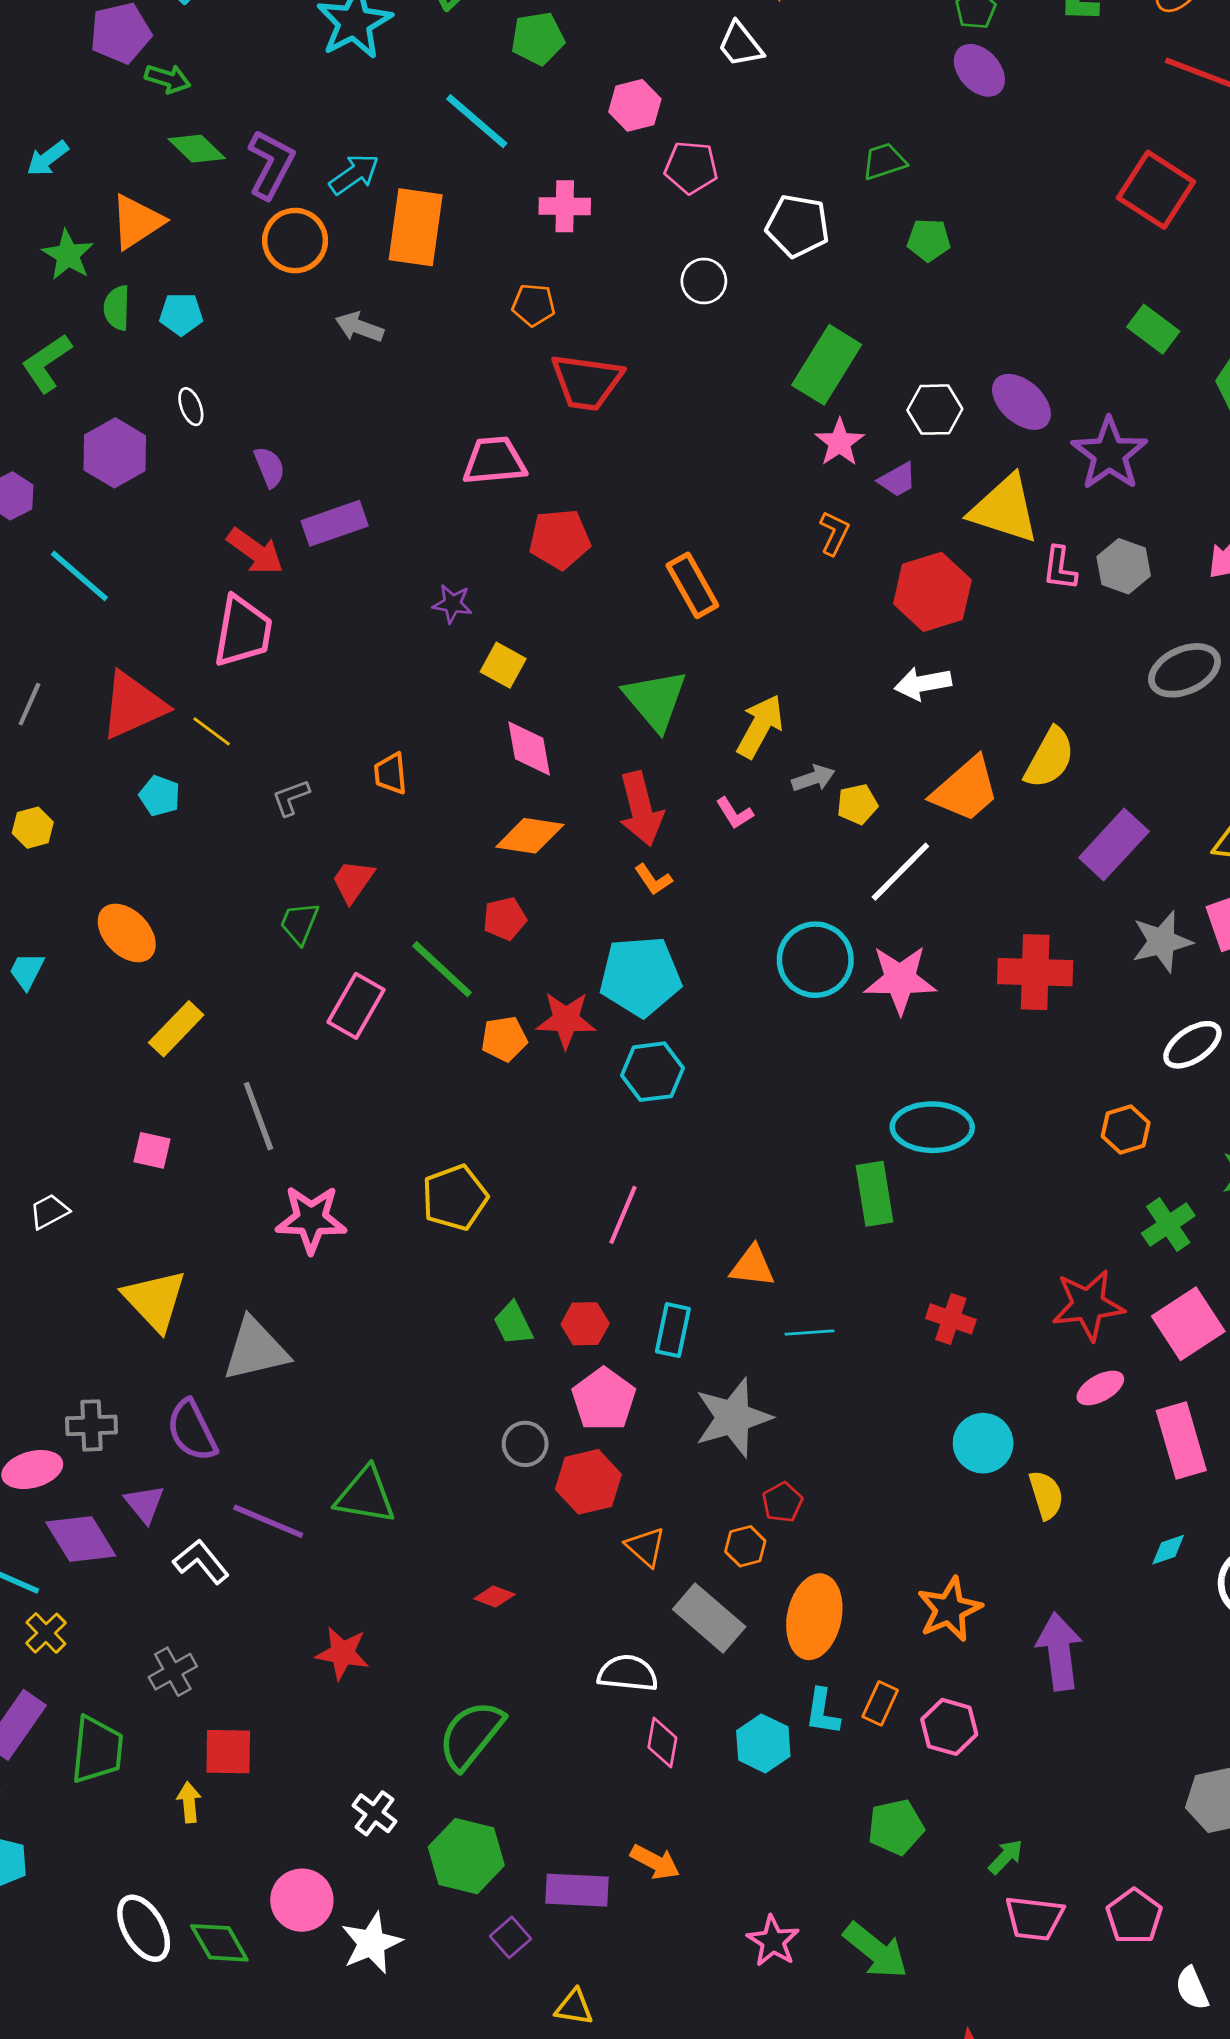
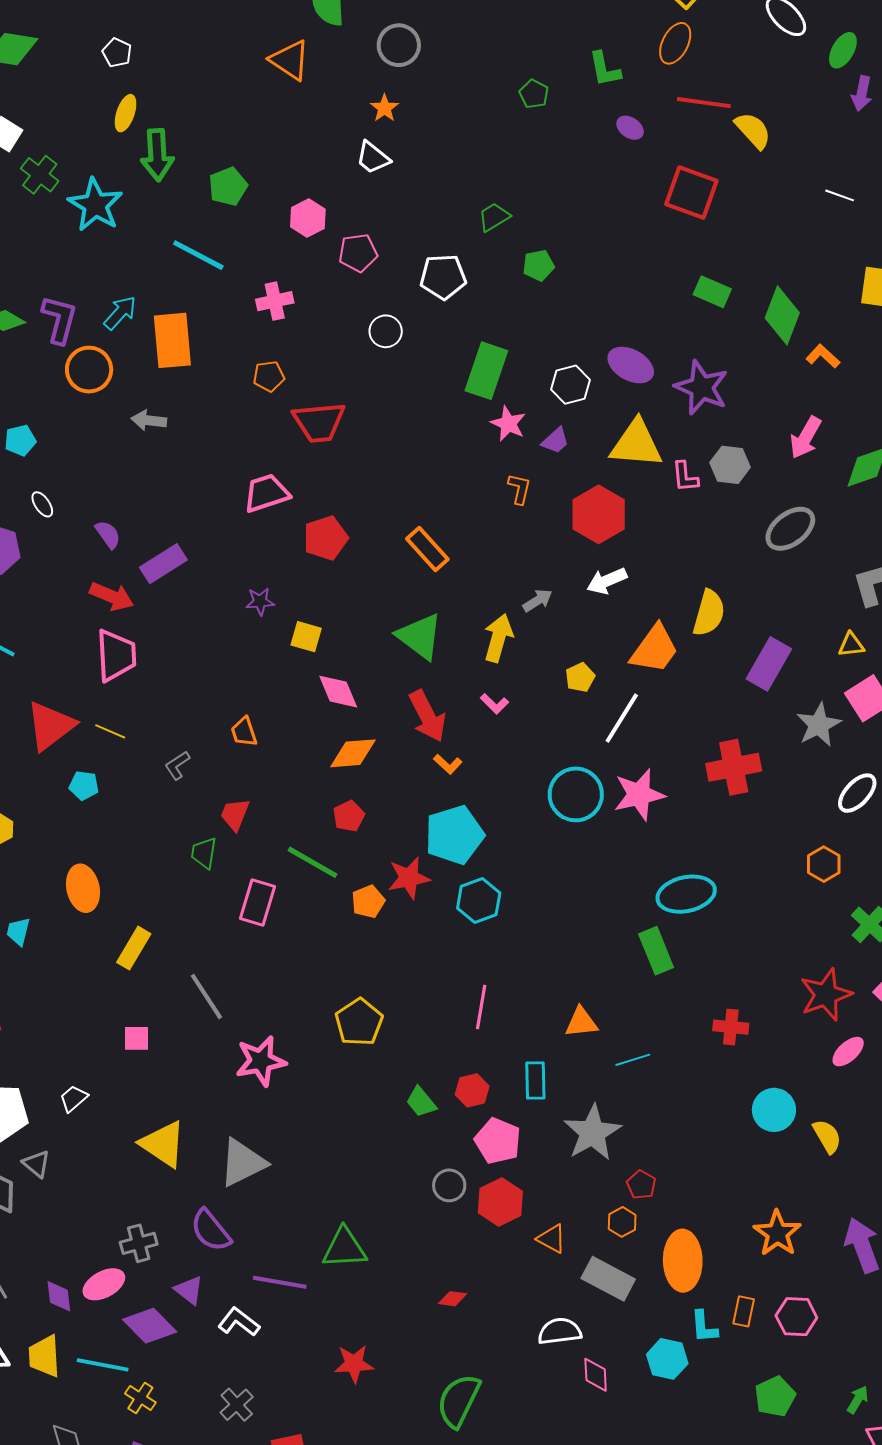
purple ellipse: (979, 70) -> (630, 128), moved, size x0.7
gray arrow: (813, 778) -> (538, 600), moved
orange ellipse: (127, 933) -> (83, 888), turned 45

